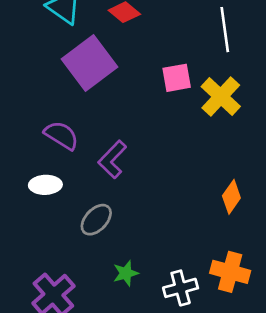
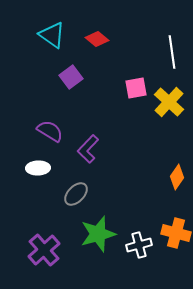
purple square: (90, 63) -> (71, 77), size x0.6
green star: (126, 273) -> (98, 234), size x1.8

